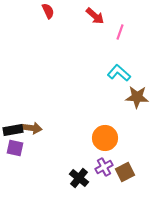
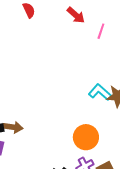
cyan L-shape: (119, 73) -> (100, 92), moved

